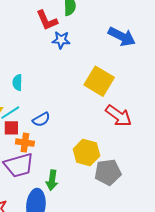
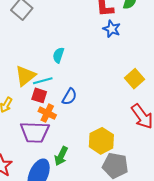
yellow square: (99, 81) -> (134, 79), size x0.7
blue semicircle: (41, 120) -> (69, 97), turned -48

